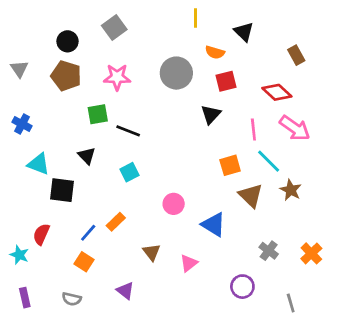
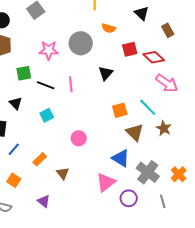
black triangle: (244, 32) -> (142, 13), moved
pink star: (117, 77) -> (49, 50), moved
red square: (226, 81) -> (130, 49), moved
pink line: (253, 129) -> (71, 84), moved
orange rectangle: (116, 222) -> (40, 159), moved
blue triangle: (214, 225) -> (121, 158), moved
blue line: (88, 233) -> (14, 149), moved
gray cross: (269, 251) -> (148, 172), size x1.6
pink triangle: (189, 263) -> (106, 182), moved, size x1.5
gray line: (291, 303) -> (163, 201), moved

